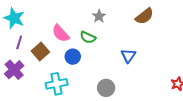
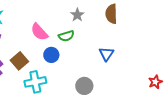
brown semicircle: (144, 16) -> (111, 14), moved, turned 126
green semicircle: (88, 37) -> (66, 36), turned -42
brown square: (40, 52) -> (19, 61), moved

